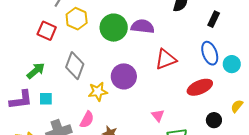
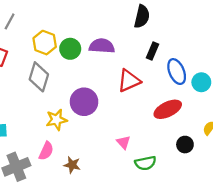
yellow hexagon: (77, 19) -> (45, 43), moved
black rectangle: (214, 19) -> (153, 51), moved
green circle: (114, 28) -> (70, 49), size x0.7
gray diamond: (75, 66) -> (39, 77), moved

